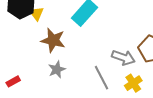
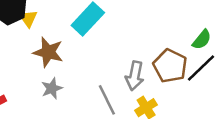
gray arrow: (123, 58) -> (135, 76), turned 80

